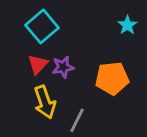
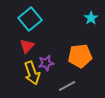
purple star: (63, 67) -> (46, 63), moved
gray line: (77, 120) -> (67, 86), moved, turned 36

